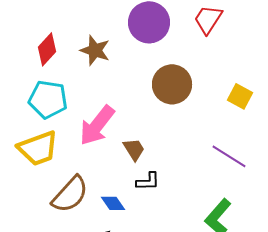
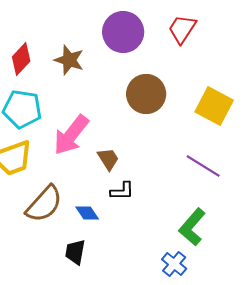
yellow square: (240, 96) -> (214, 106), size x1.5

